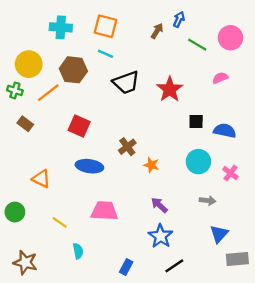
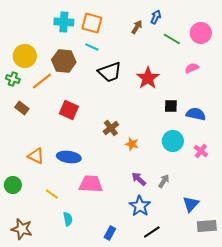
cyan cross: (61, 27) -> (64, 22), moved
blue ellipse: (89, 166) -> (69, 157), moved
gray arrow: (208, 201) -> (164, 181), moved, turned -64

